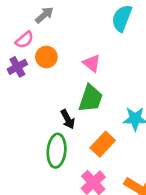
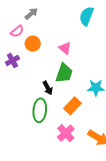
purple cross: (17, 67) -> (12, 60), moved

